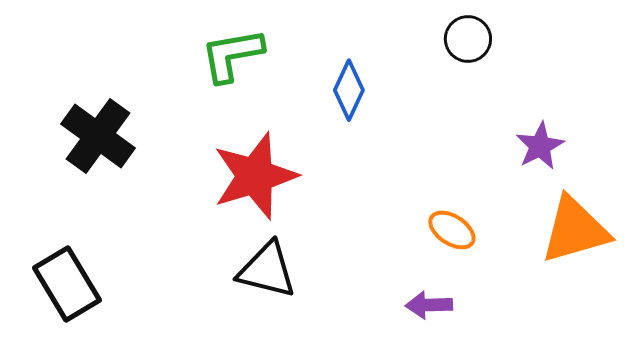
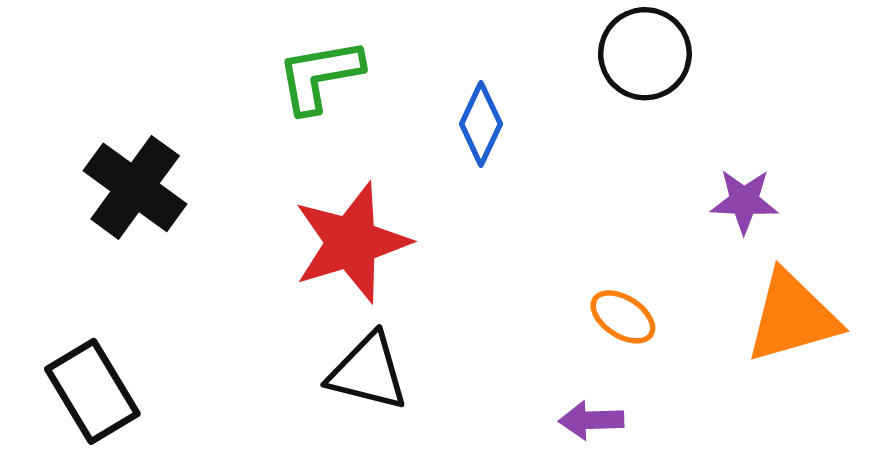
black circle: (468, 39) -> (645, 54), size x1.4
purple star: (540, 146) -> (744, 201), turned 30

